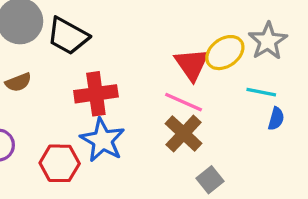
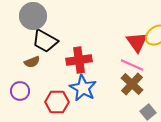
black trapezoid: (68, 36) -> (45, 41), moved
brown semicircle: (18, 82) -> (32, 62), moved

